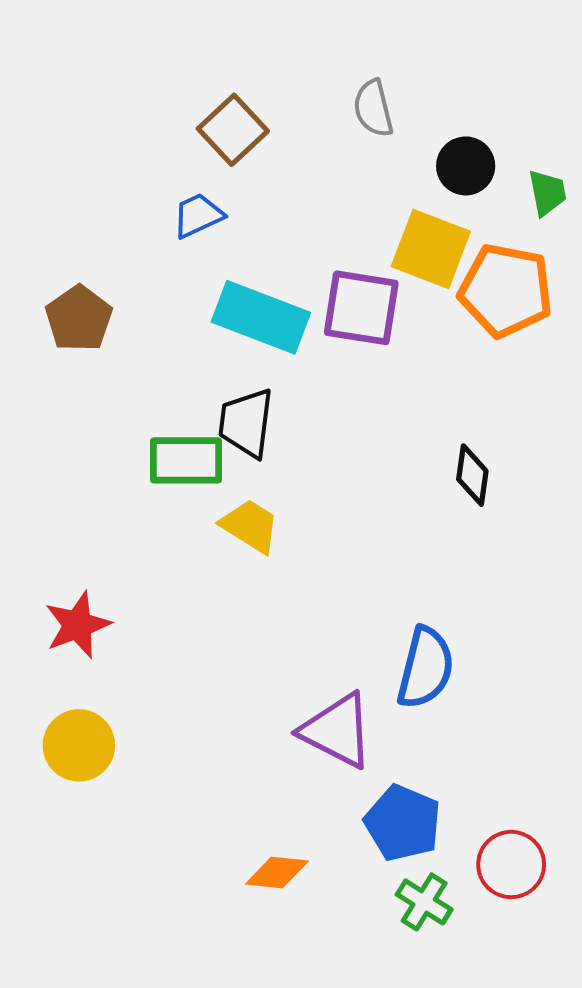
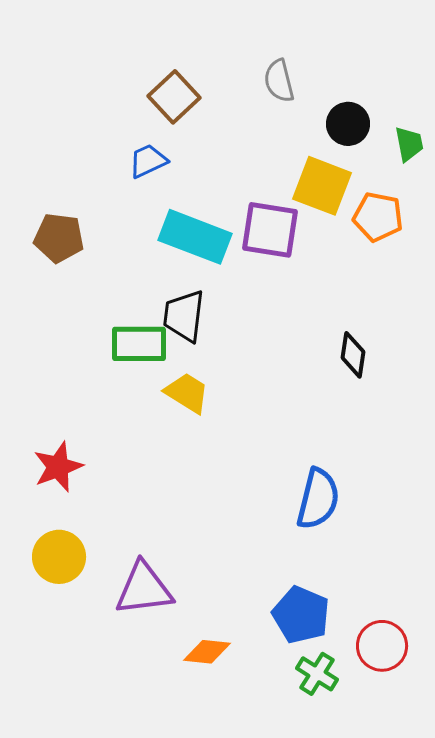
orange pentagon: (506, 290) -> (378, 217), size x0.7
brown pentagon: (79, 318) -> (59, 238), turned -30
purple triangle: (337, 731) -> (144, 589), moved, turned -34

